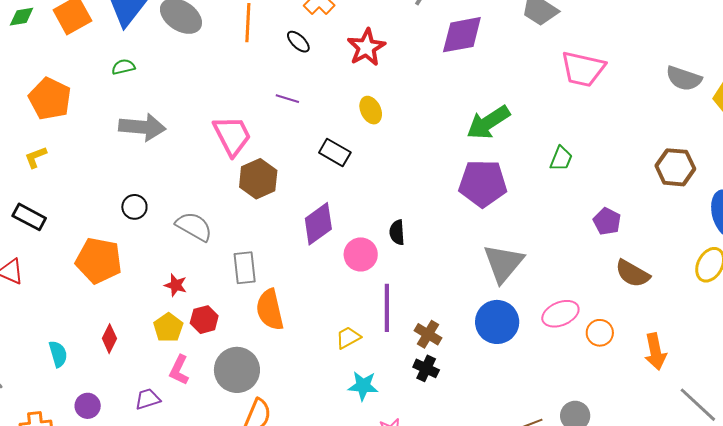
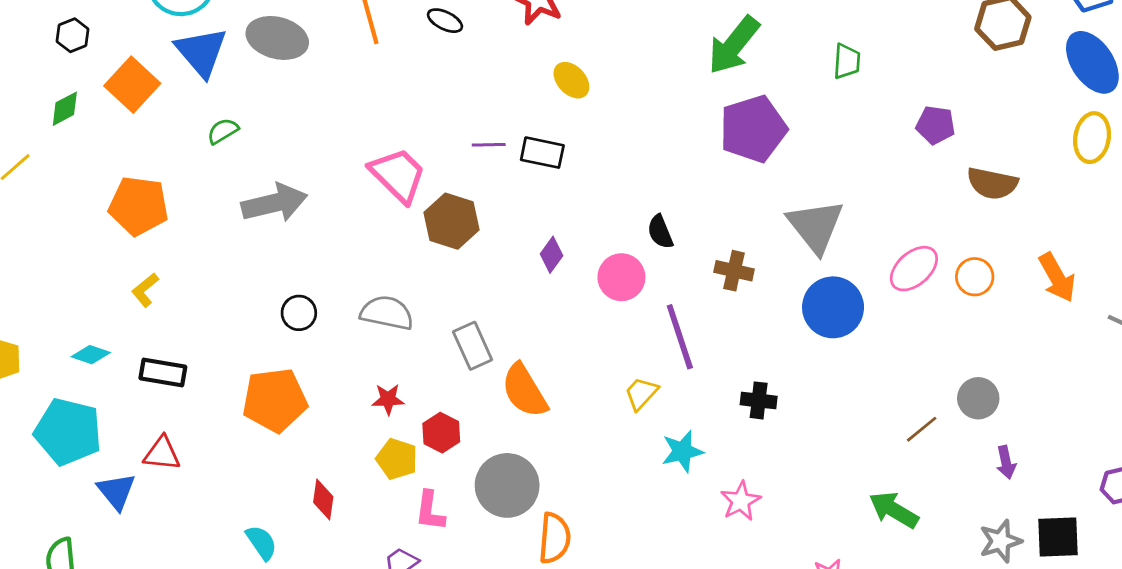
purple line: (287, 99) -> (489, 145), moved
purple diamond: (318, 224) -> (551, 255), size x0.6
brown cross: (428, 334) -> (734, 271), moved

